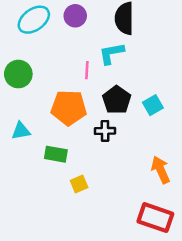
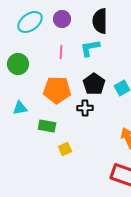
pink line: (87, 70) -> (61, 52), moved

